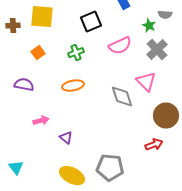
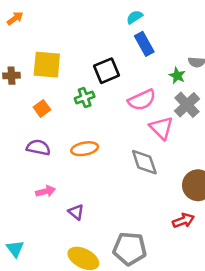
green cross: (76, 53) -> (85, 98), moved
pink triangle: (146, 82) -> (161, 128), moved
purple semicircle: (24, 85) -> (38, 147), moved

